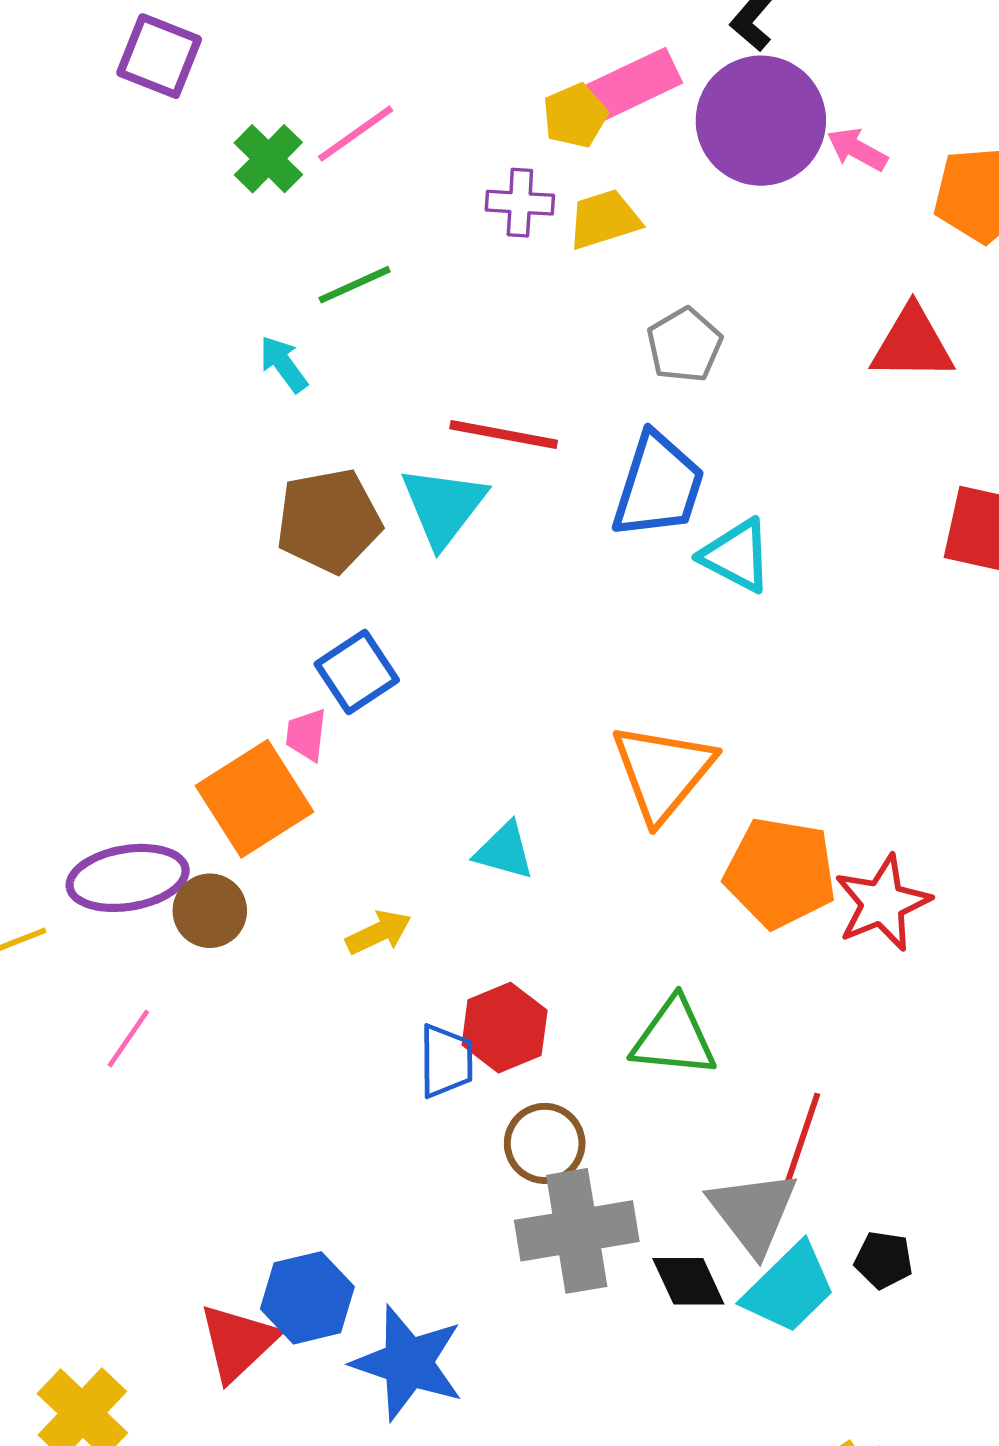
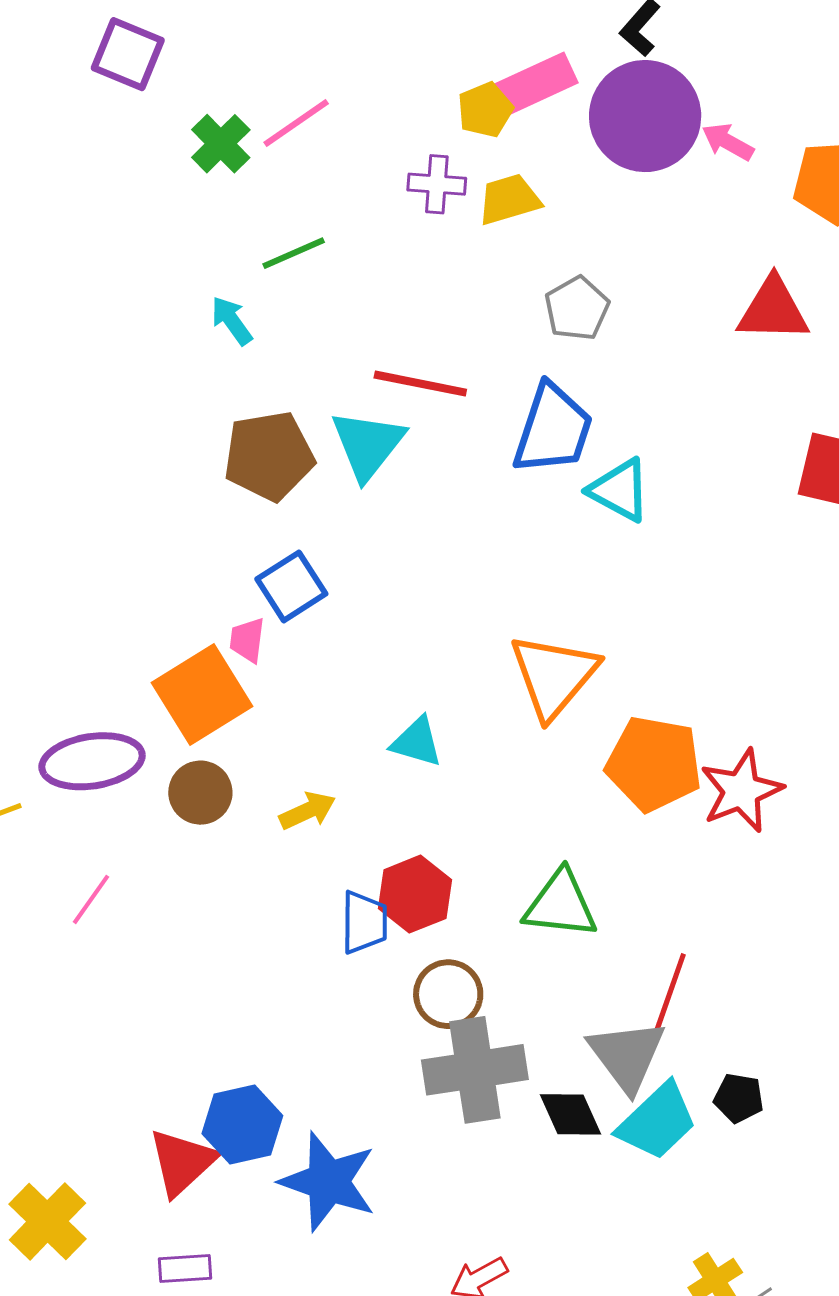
brown circle: (210, 911) -> (200, 793), moved

